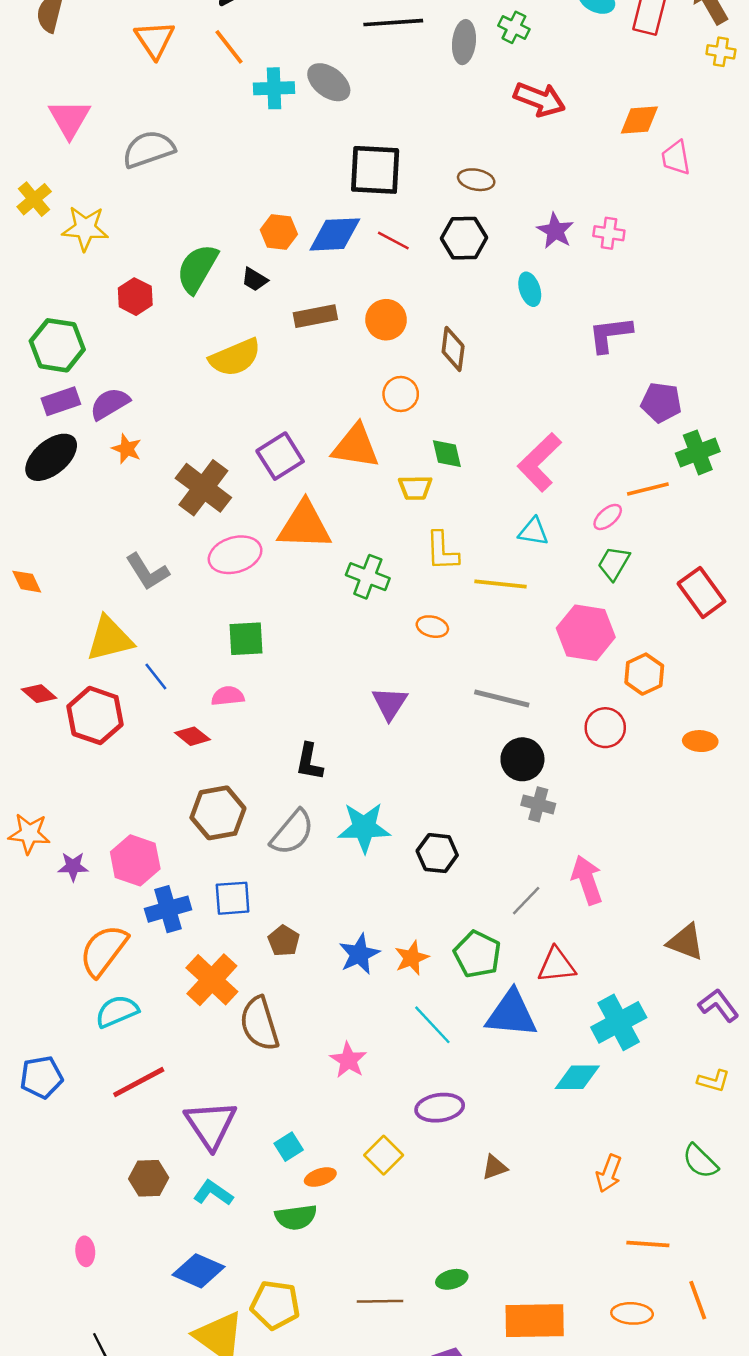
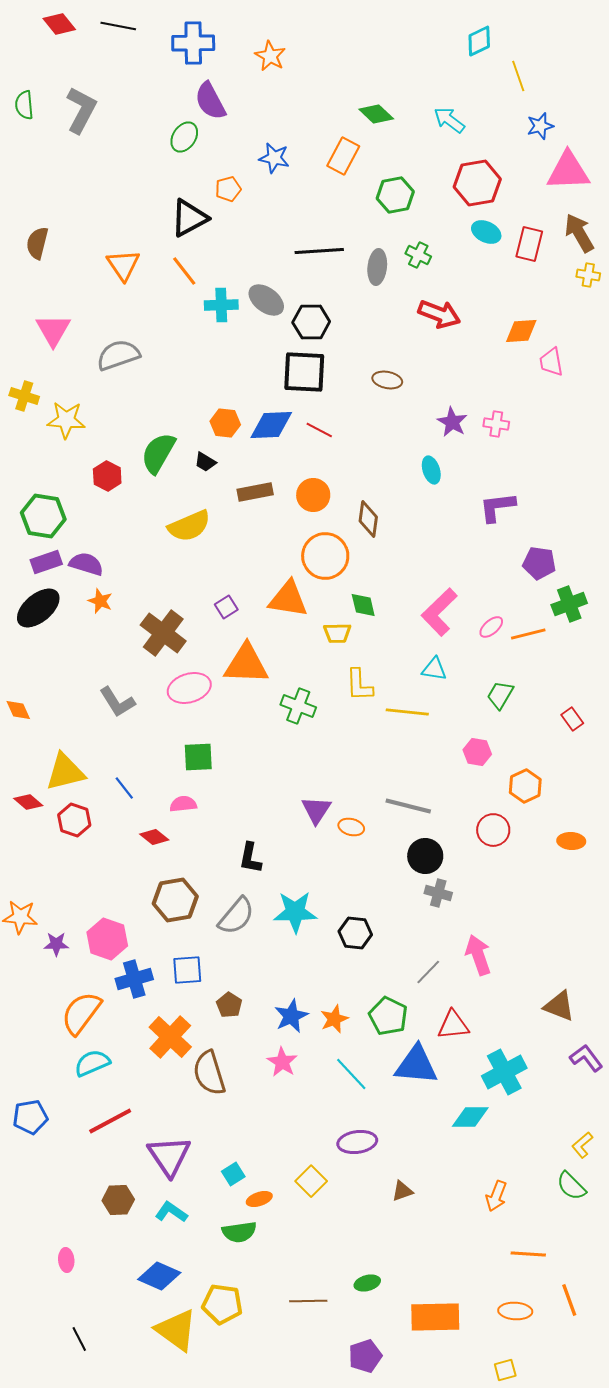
yellow cross: (34, 199) -> (24, 396), turned -32
black hexagon: (464, 238) -> (311, 322), moved
orange circle: (401, 394) -> (325, 556), size x1.6
purple semicircle: (110, 404) -> (86, 564), turned 48
purple square: (280, 456) -> (226, 607), size x0.6
pink ellipse: (608, 517) -> (491, 627), moved
red rectangle: (701, 592) -> (572, 719), size x0.6
orange ellipse: (432, 627) -> (351, 827), moved
pink hexagon: (586, 633) -> (477, 752), size x0.6
yellow triangle: (110, 639) -> (65, 772), moved
red hexagon: (95, 715) -> (74, 820), size x0.7
pink star: (348, 1060) -> (282, 1062), moved
yellow L-shape: (714, 1081) -> (582, 1145), moved, turned 124

